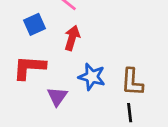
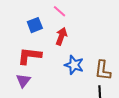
purple triangle: (57, 96) -> (23, 81), moved

